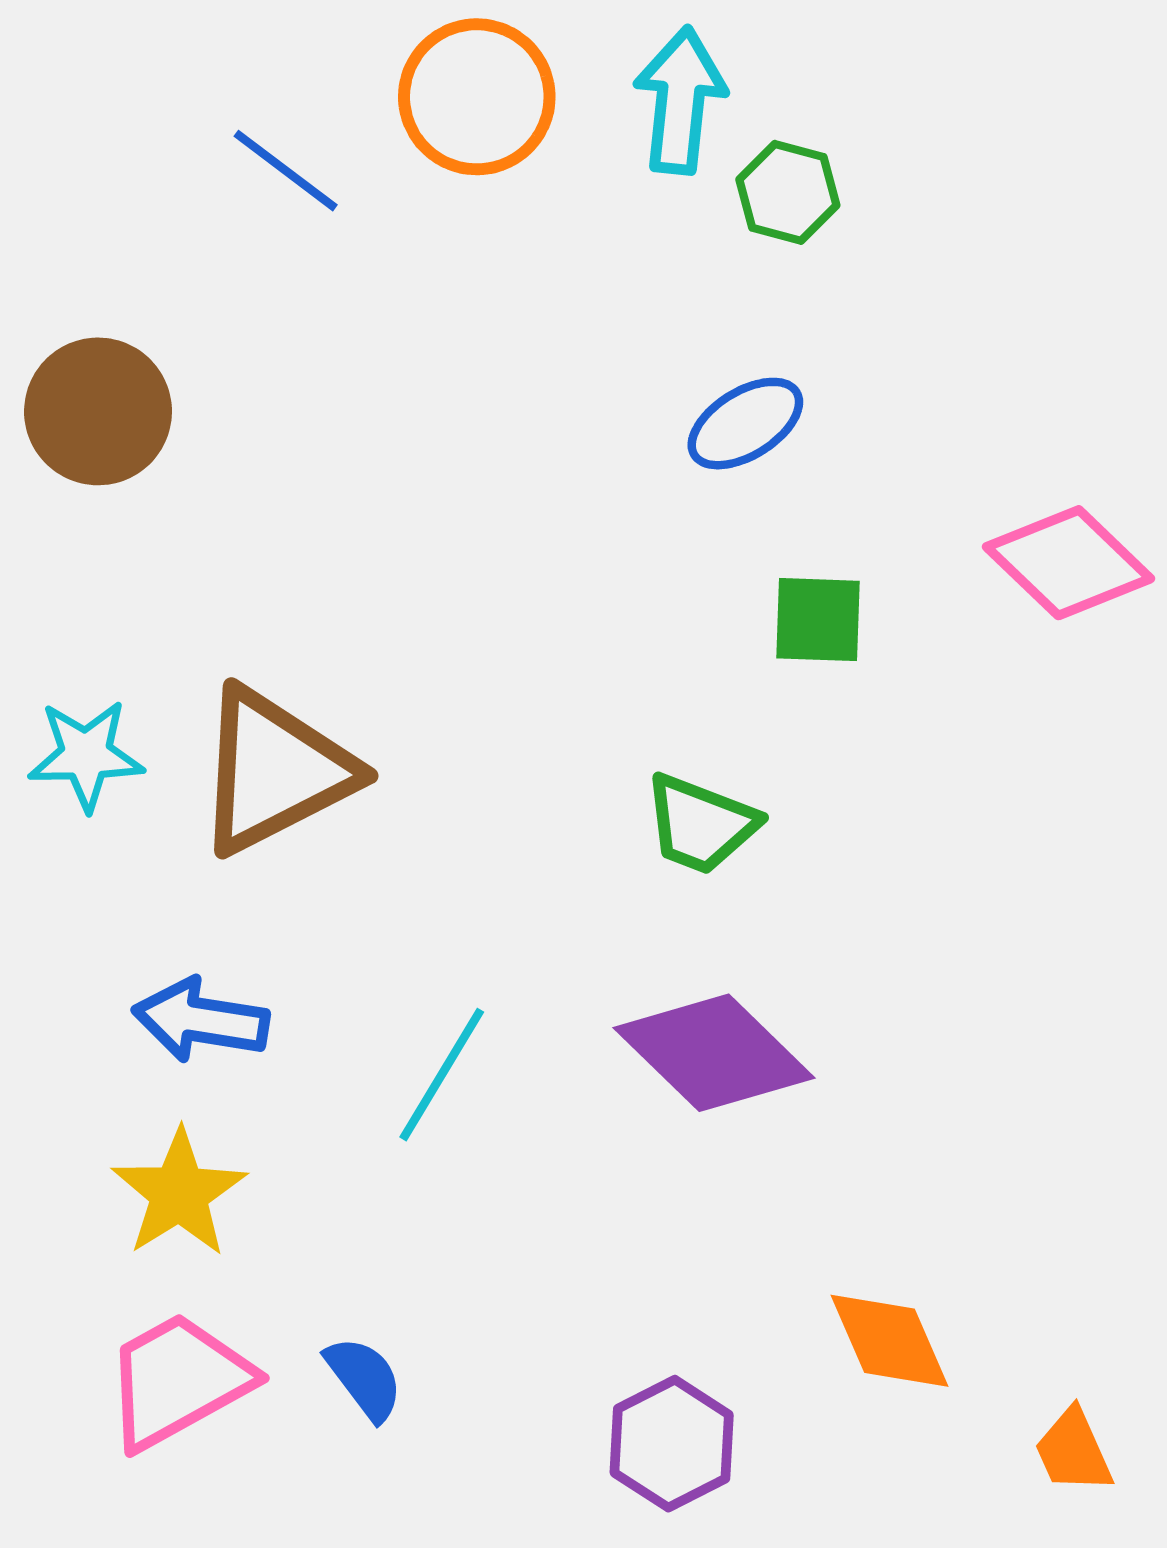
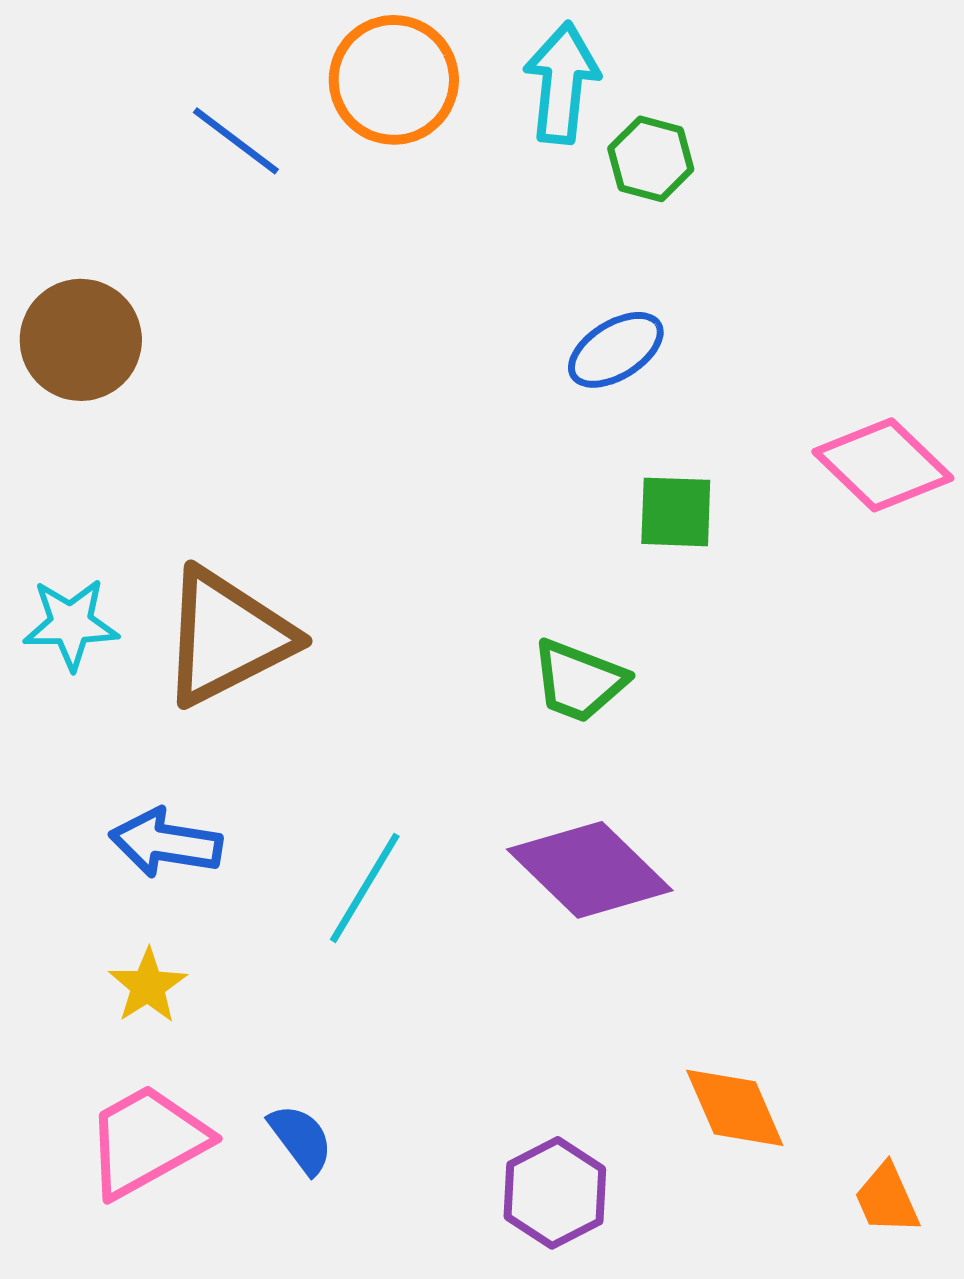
yellow star: (179, 1193) -> (148, 986), size x0.7

